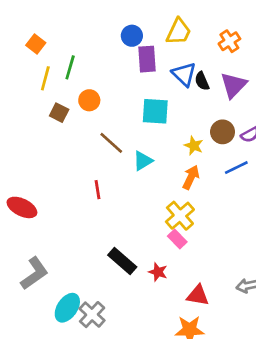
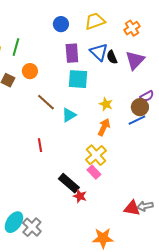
yellow trapezoid: (179, 32) -> (95, 21), turned -135
purple rectangle: (147, 59) -> (72, 53), moved
brown circle: (223, 132) -> (140, 107), moved
red line: (98, 190) -> (40, 145), moved
black rectangle: (122, 261) -> (69, 183), moved
red triangle: (198, 295) -> (132, 208), moved

